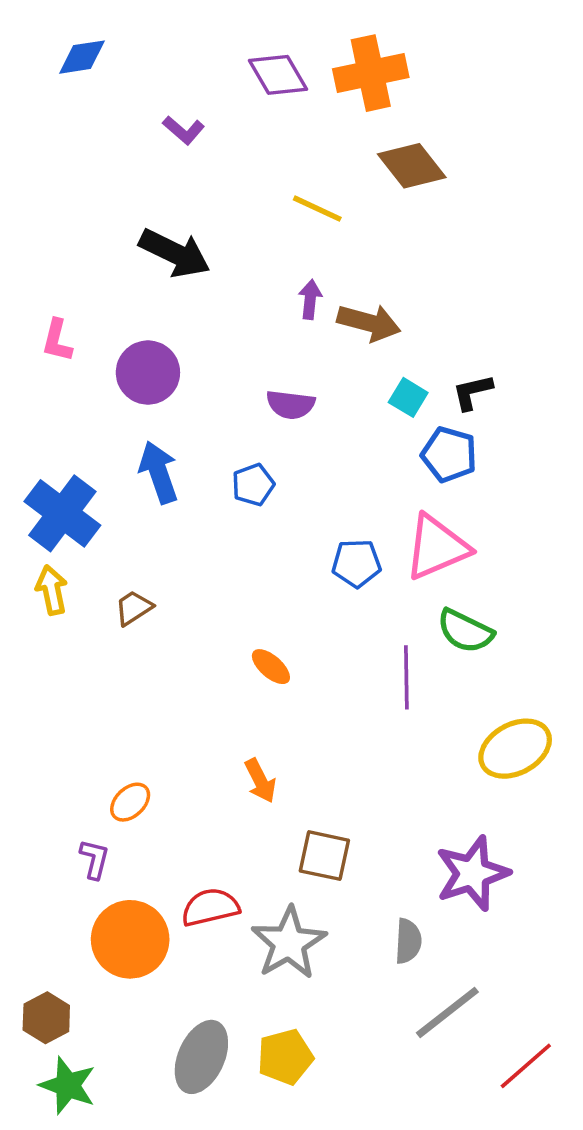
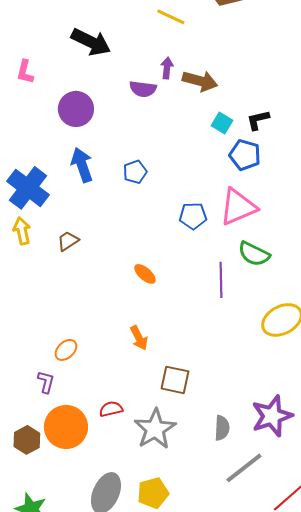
pink L-shape: (57, 340) -> (25, 72), moved
purple semicircle: (291, 405) -> (143, 89), moved
purple star: (472, 873) -> (272, 416), moved
red semicircle: (210, 907) -> (111, 409), size x0.7
brown hexagon: (46, 1018) -> (27, 440), moved

